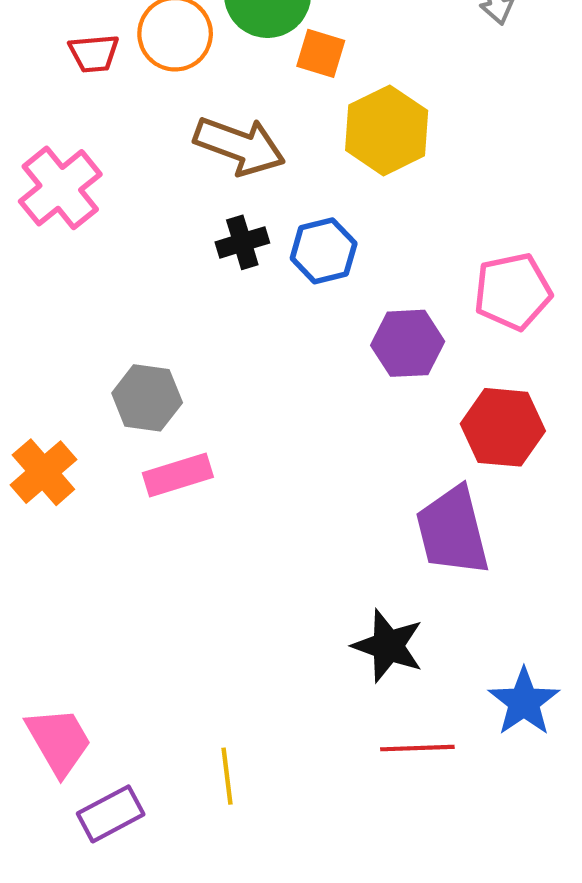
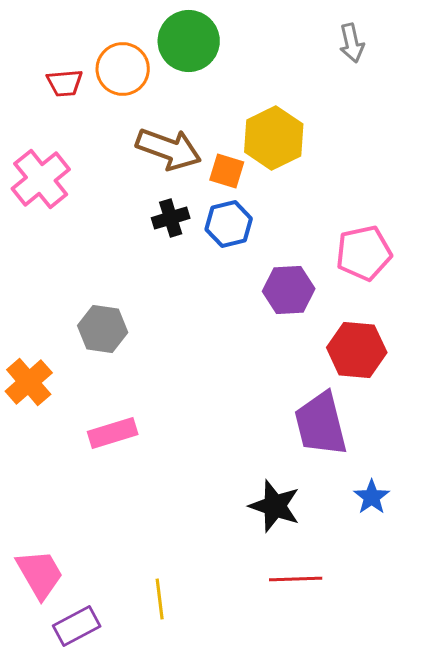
orange square: (321, 53) -> (227, 171), moved
pink rectangle: (178, 475) -> (113, 433), moved
blue star: (524, 702) -> (372, 497), moved, size x0.7

